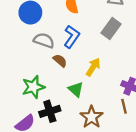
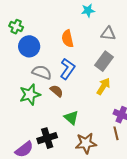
yellow arrow: (93, 67) -> (103, 86), moved
green star: (33, 87) -> (30, 95), moved
brown star: (91, 117) -> (86, 143), turned 30

